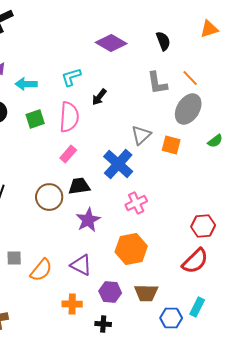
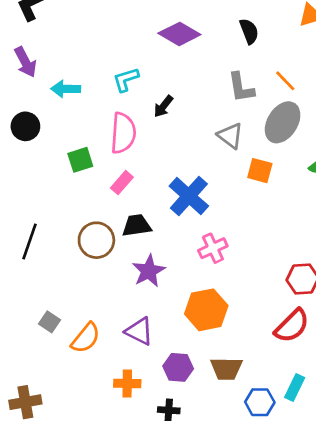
green square: (35, 119) -> (80, 160), moved
gray triangle: (141, 135) -> (230, 136), moved, turned -40
gray square: (14, 258) -> (50, 322), turned 35

